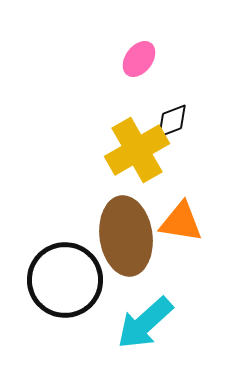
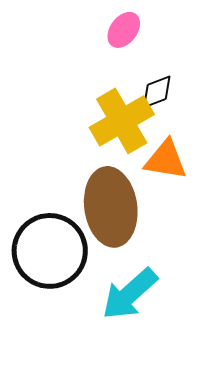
orange triangle: (181, 222) -> (166, 160), moved

